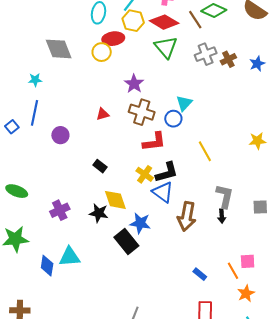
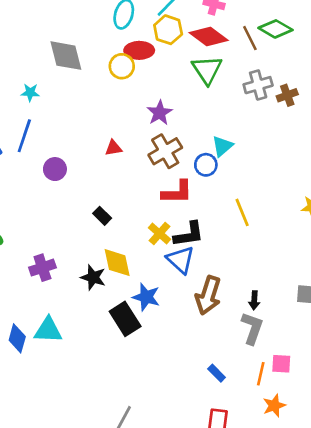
brown cross: (142, 112) -> (165, 151), turned 35
gray L-shape: (225, 196) -> (252, 328), moved
orange line: (233, 271) -> (261, 374), turned 36

